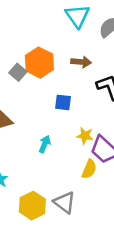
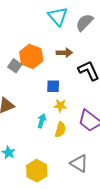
yellow star: (85, 136) -> (60, 106), moved
yellow semicircle: (89, 169) -> (60, 130), moved
gray triangle: (64, 202) -> (79, 163), moved

